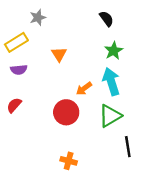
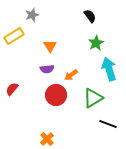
purple semicircle: (19, 70) -> (47, 69), moved
cyan arrow: (111, 81) -> (109, 69), moved
black line: (128, 147) -> (108, 124), turned -60
orange cross: (69, 161) -> (47, 139), moved, turned 32

